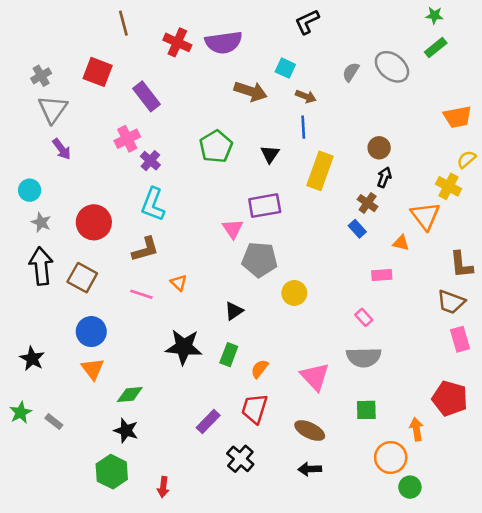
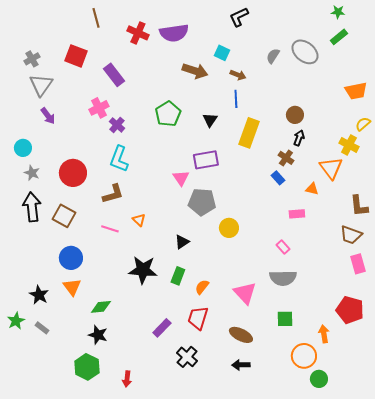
black star: (32, 359) -> (39, 295), moved

